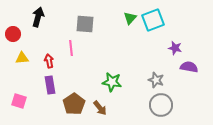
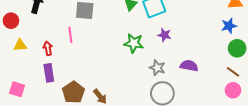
purple star: (175, 48) -> (164, 35), moved
purple semicircle: (189, 67) -> (189, 66), moved
green star: (112, 82) -> (134, 43), moved

